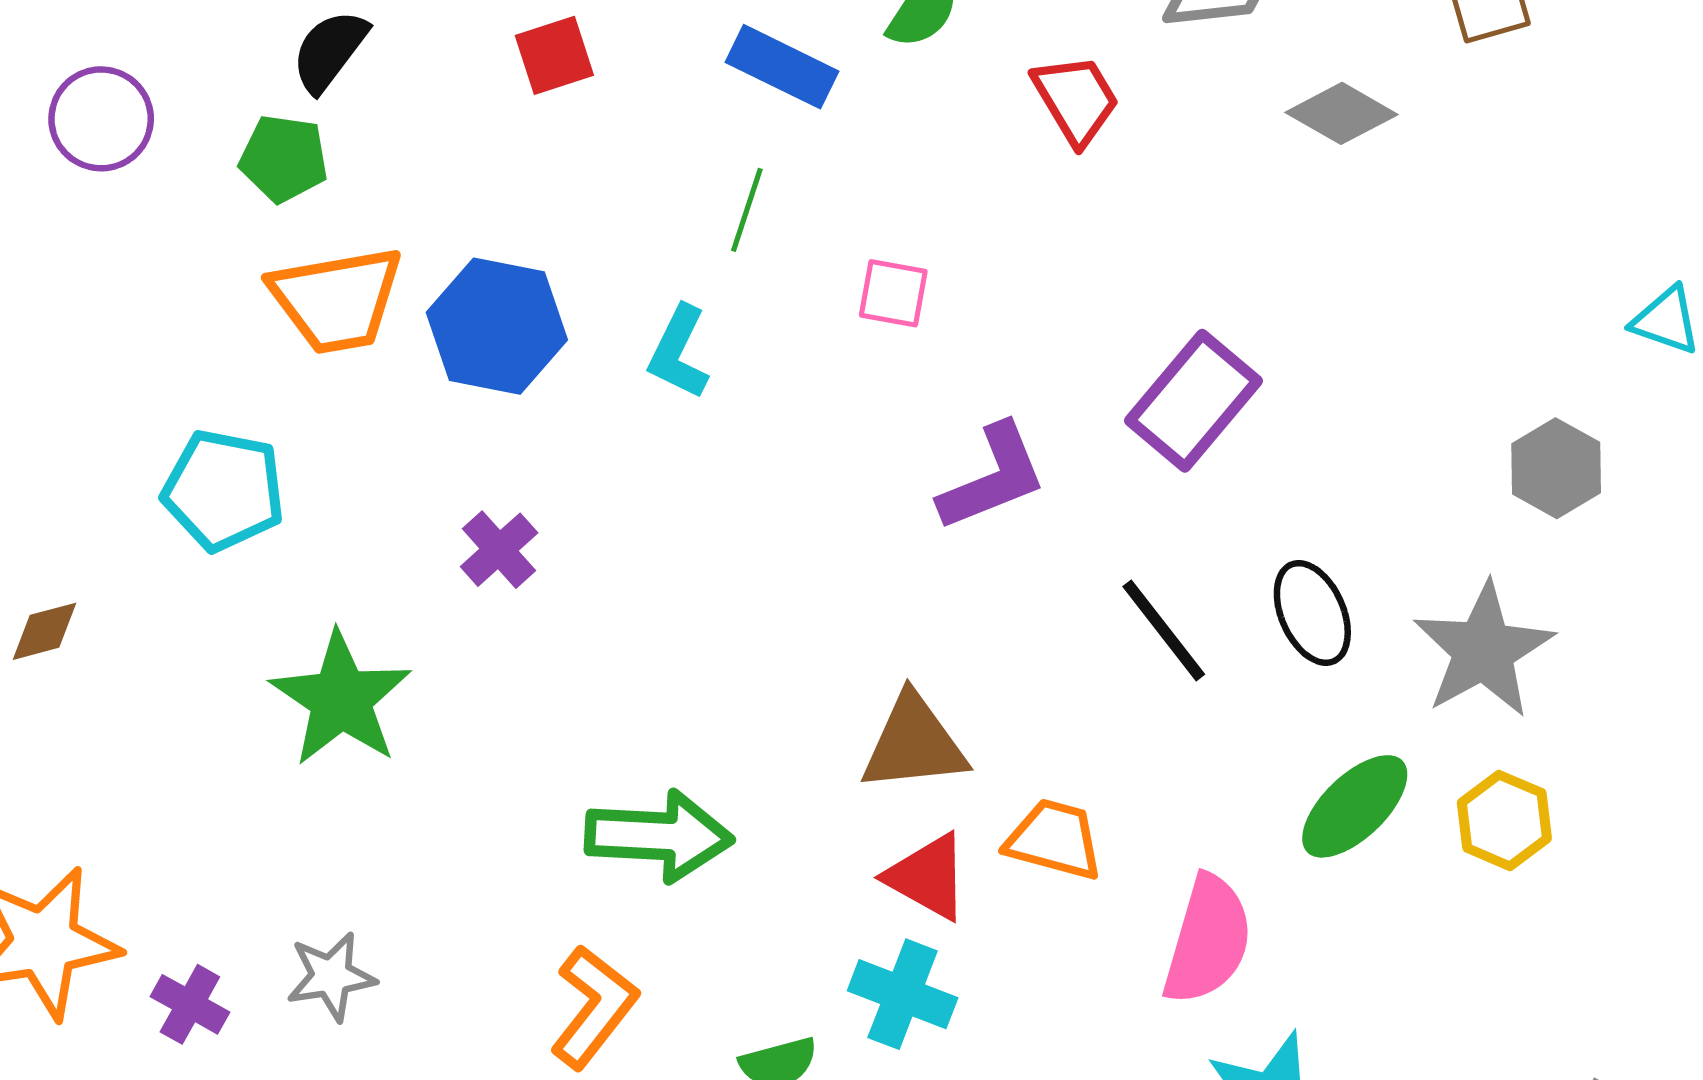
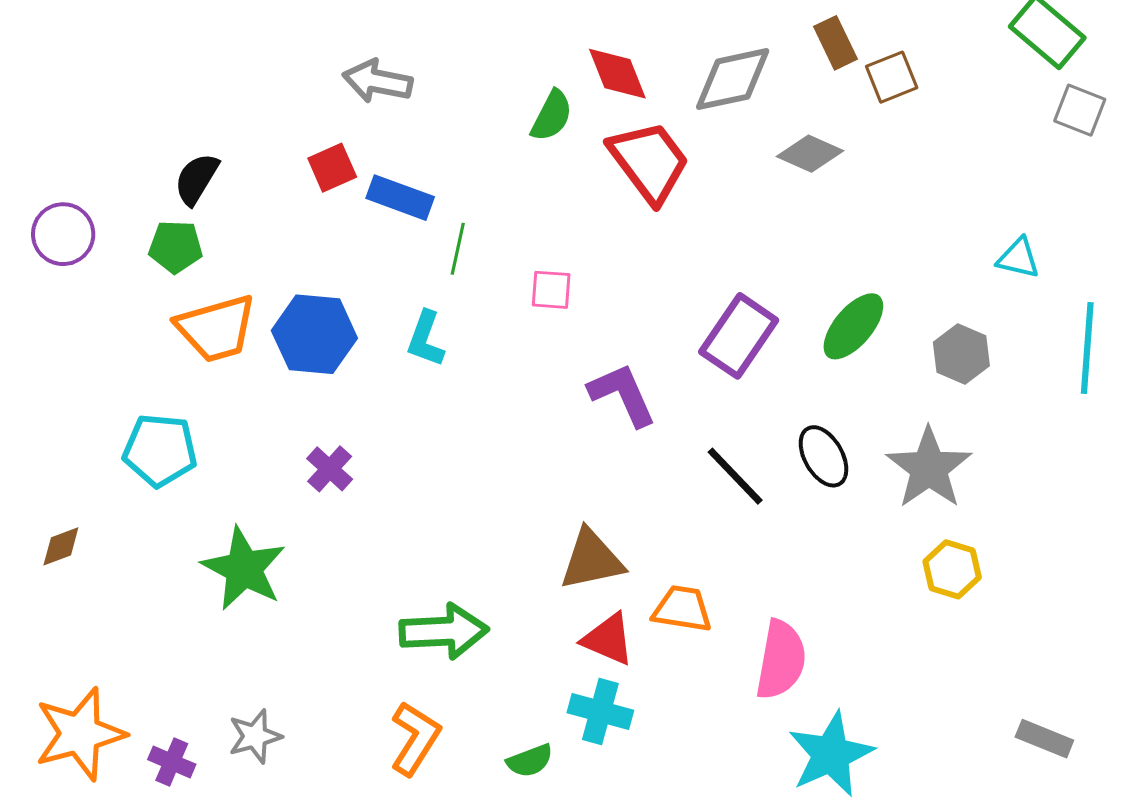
blue rectangle: (782, 67) -> (400, 198), moved
red trapezoid: (1076, 99) -> (649, 162), size x1.5
purple L-shape: (993, 477) -> (622, 395), turned -86
green ellipse: (1355, 806) -> (853, 326), moved

